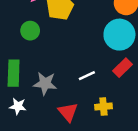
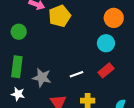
green circle: (30, 31) -> (19, 32), moved
cyan circle: (119, 35) -> (106, 43), size x0.7

